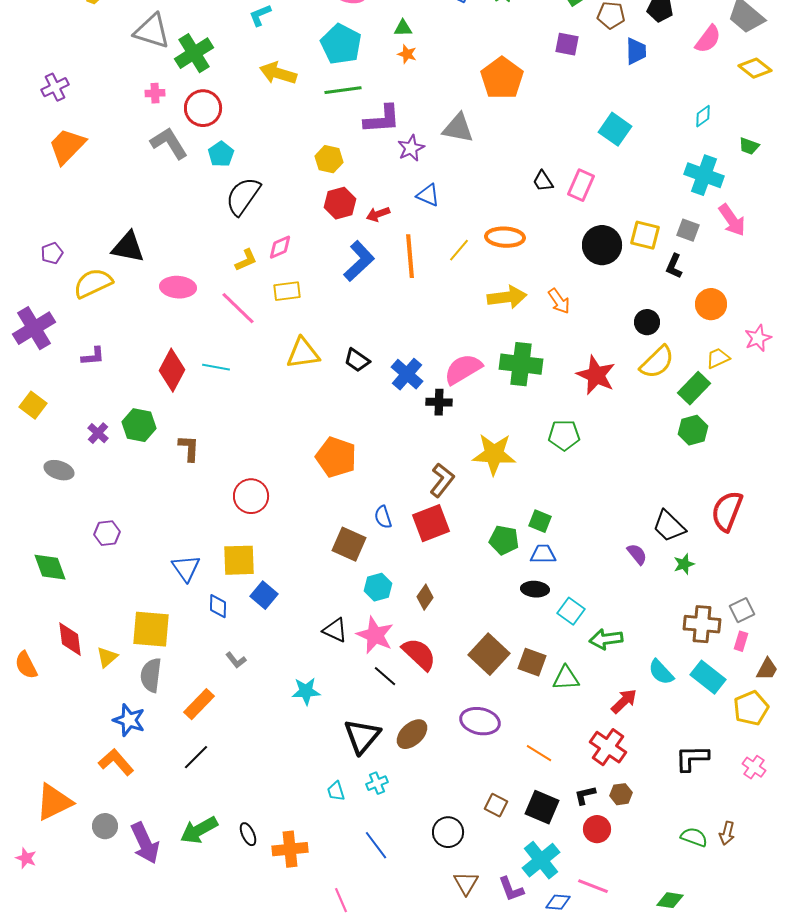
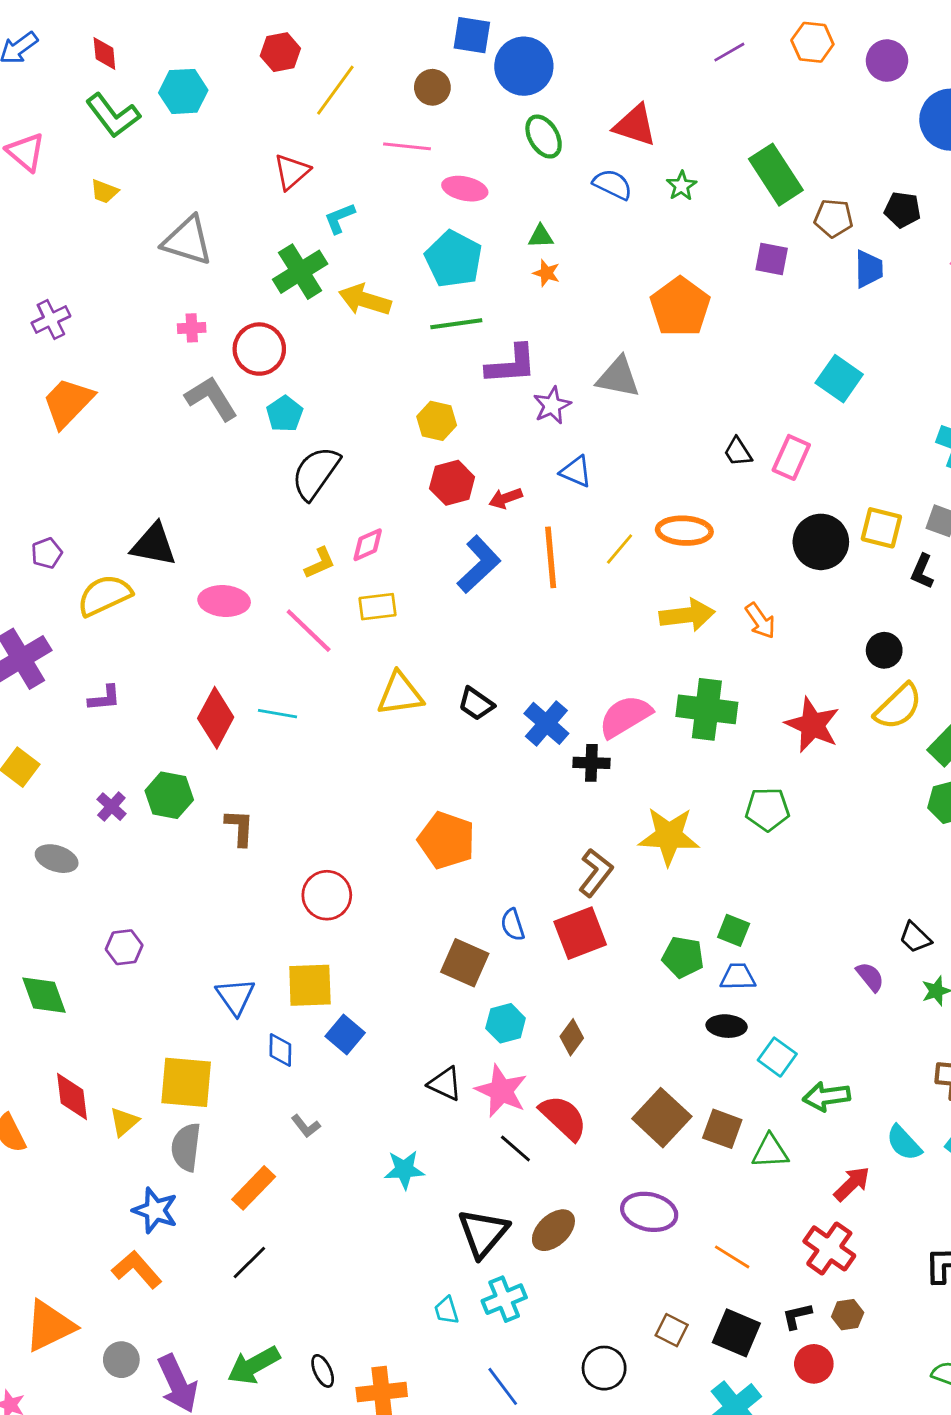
green cross: (194, 53) -> (300, 272), moved
black trapezoid: (669, 526) -> (915, 937), size x0.7
cyan cross: (377, 783) -> (504, 1299), size x1.4

